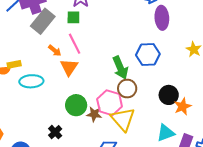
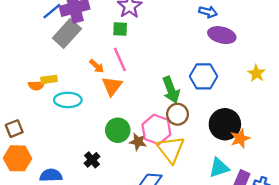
purple ellipse: (162, 18) -> (222, 35), turned -75
gray rectangle: (43, 21) -> (67, 33), moved
black circle: (169, 95) -> (225, 124), size x1.4

